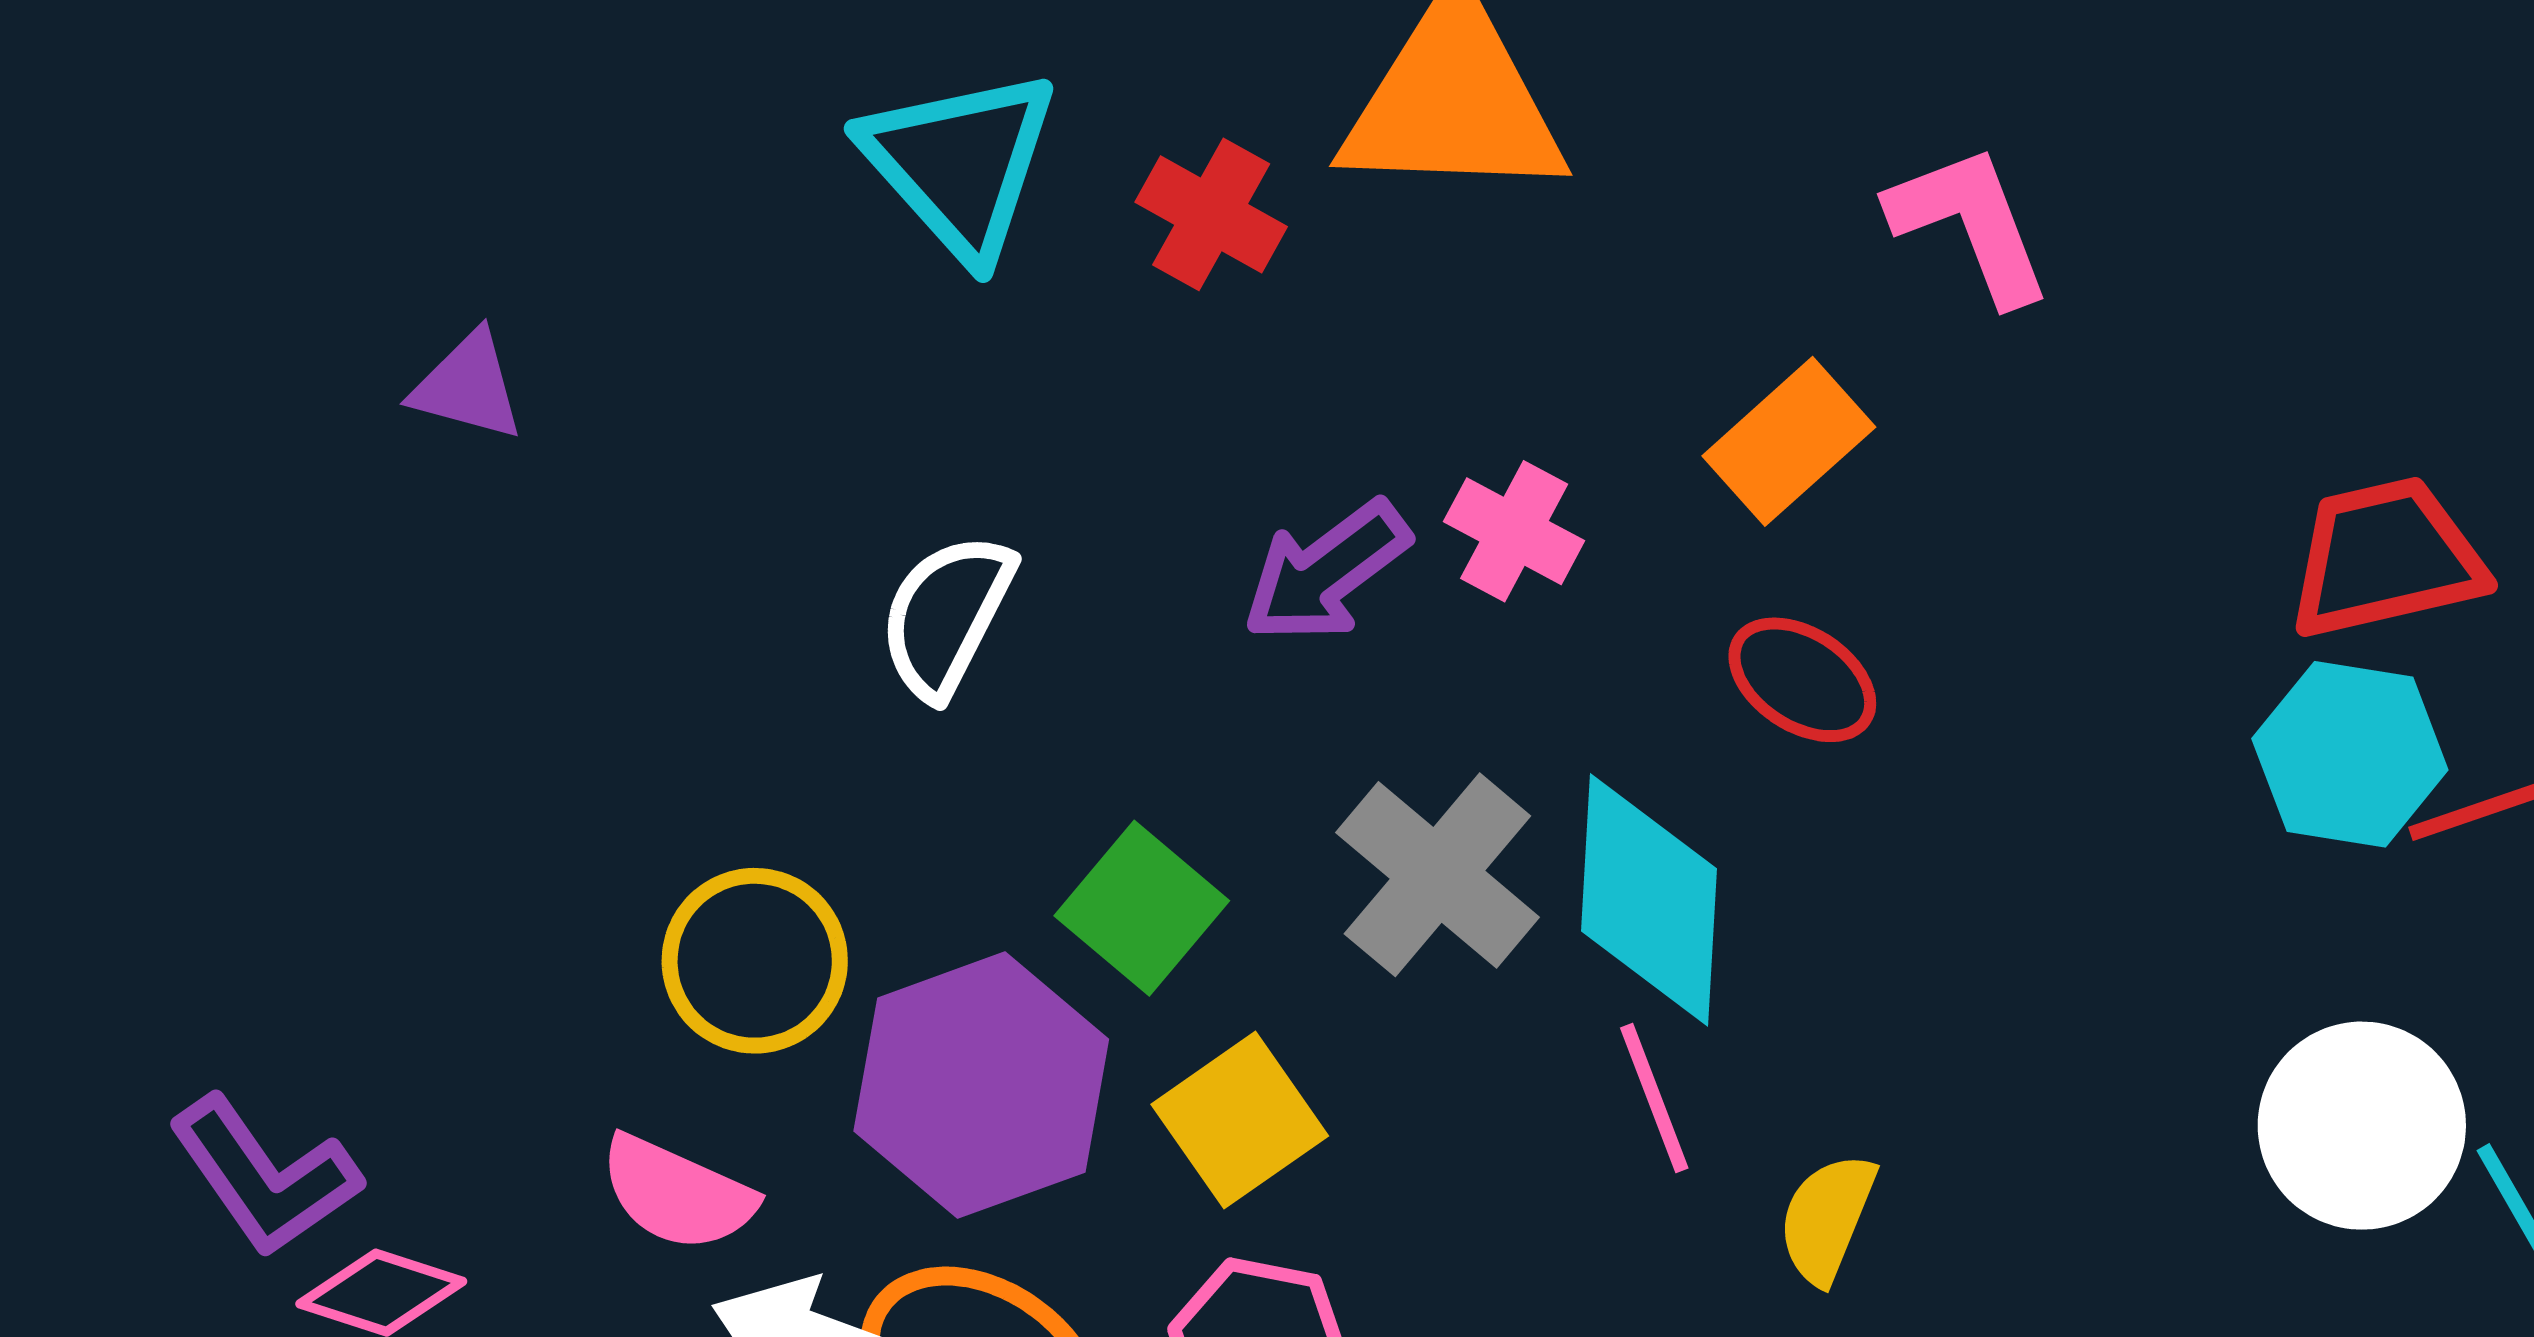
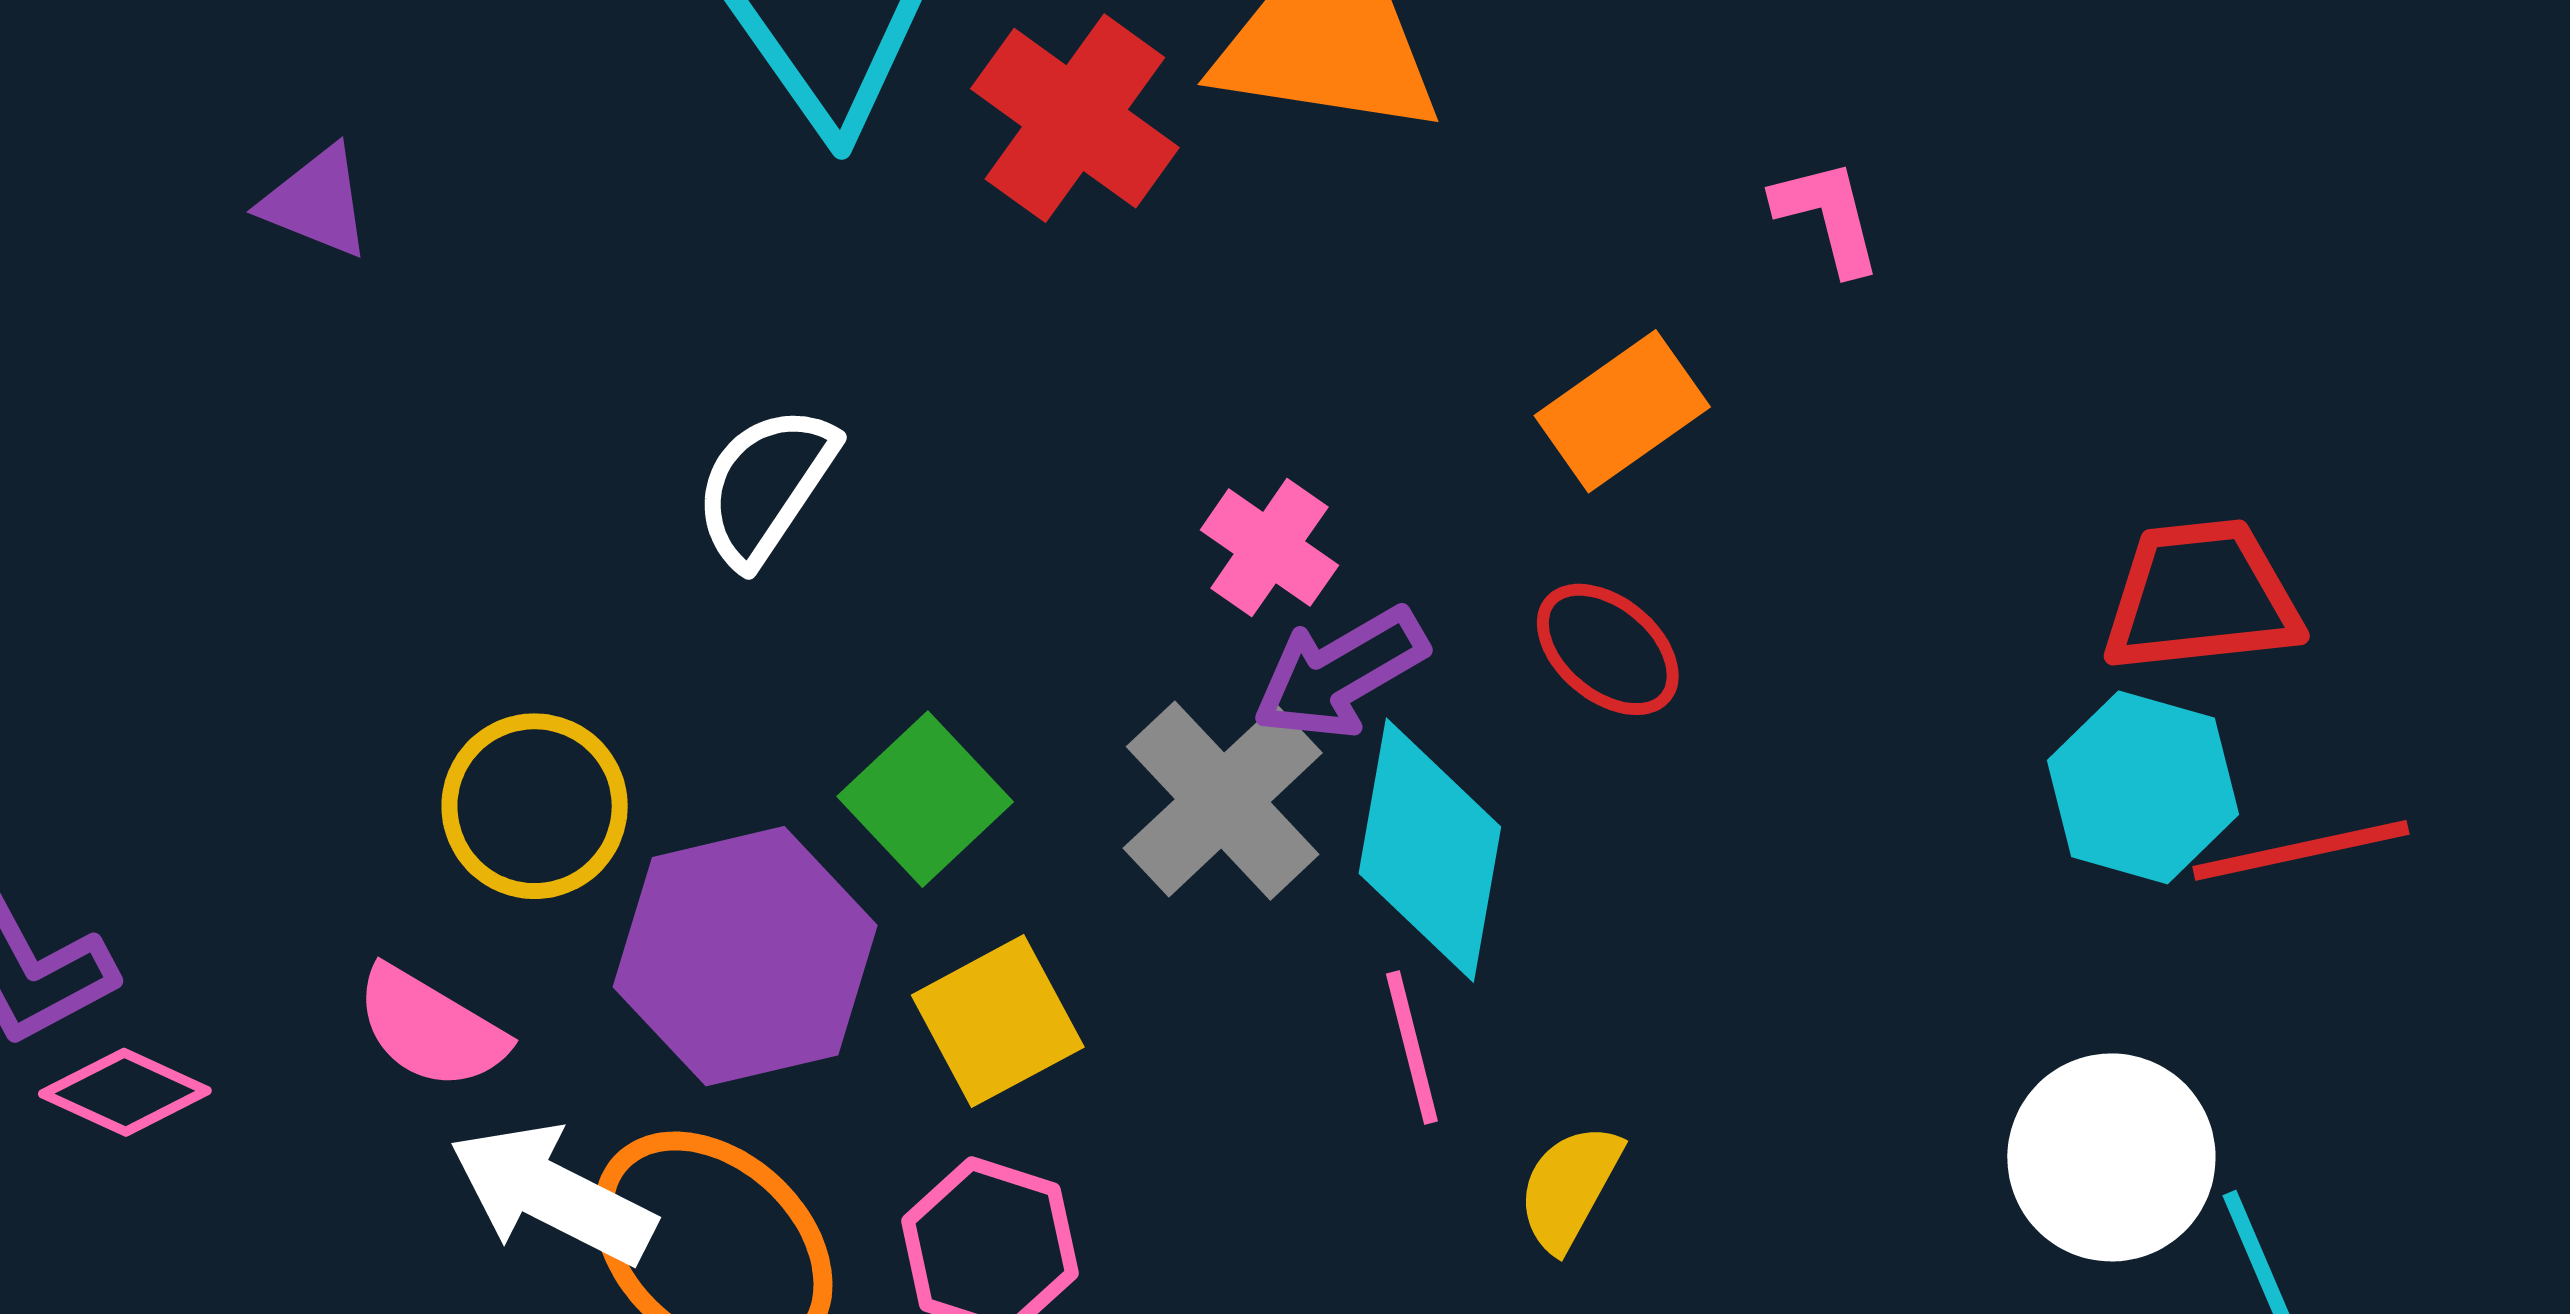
red cross: (1211, 214) -> (1075, 118), size x1.4
pink L-shape: (1970, 224) -> (1828, 216), size x0.7
pink cross: (1514, 531) -> (1269, 548), moved
purple arrow: (1326, 572) -> (1340, 673), moved

